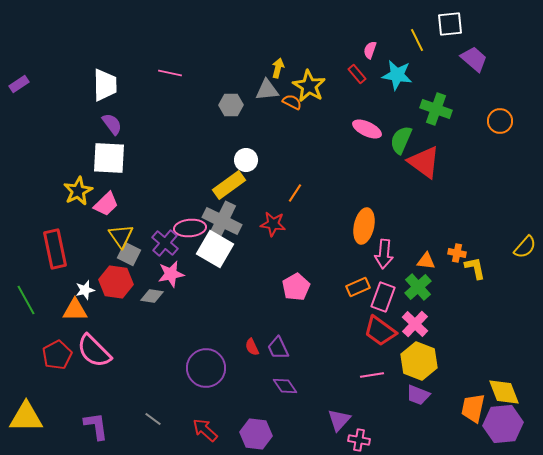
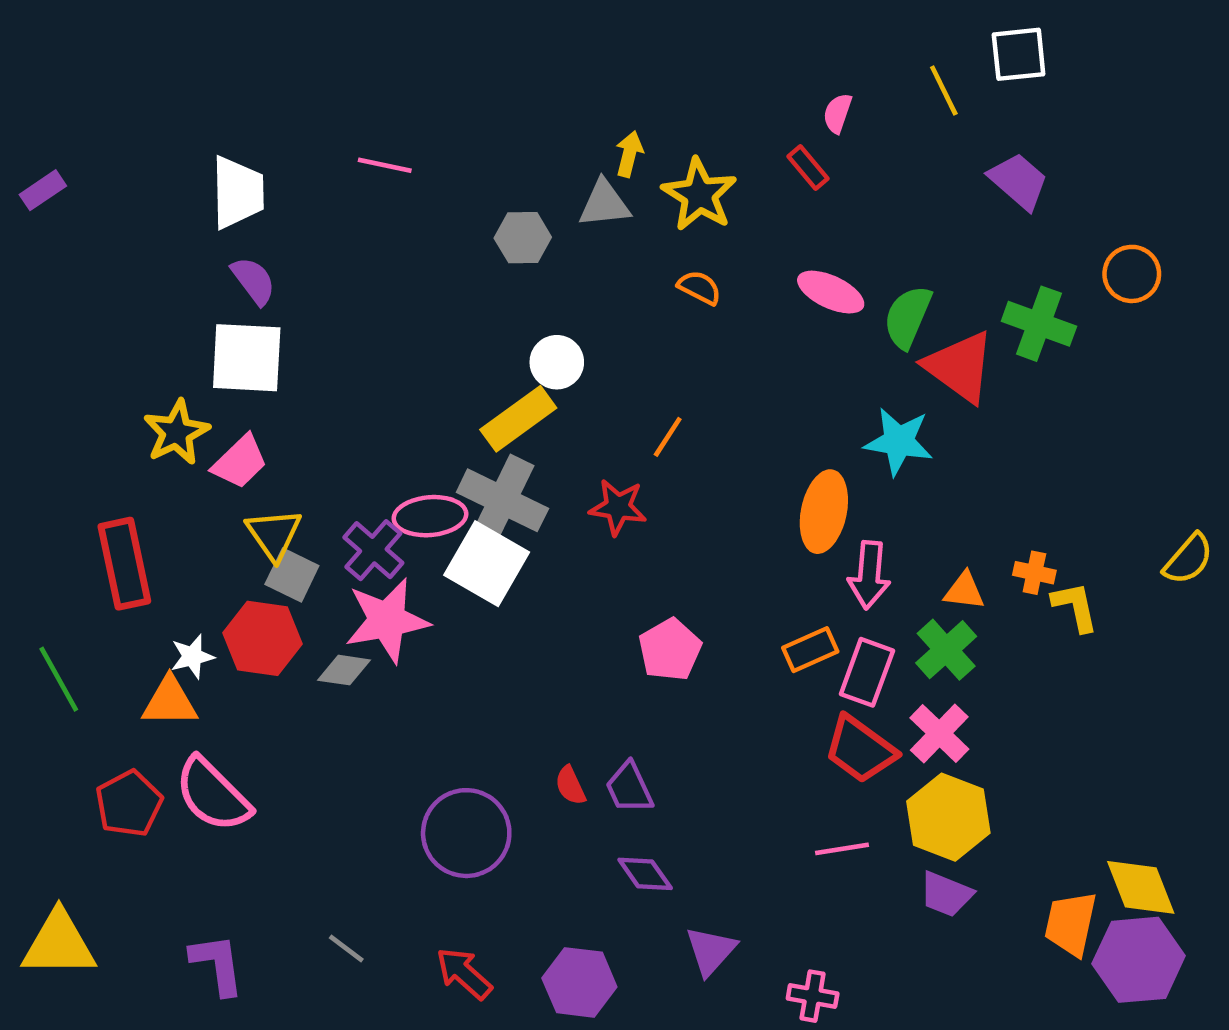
purple trapezoid: (474, 59) -> (1019, 181), moved
cyan star: (397, 75) -> (899, 441), moved
orange semicircle: (292, 102) -> (699, 287), moved
green cross: (436, 109) -> (1039, 324), moved
pink star: (171, 274) -> (387, 620), size x1.4
purple triangle: (339, 420) -> (711, 951), moved

